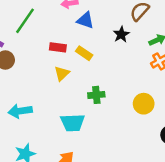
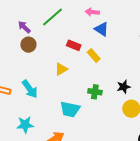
black star: (121, 34) -> (124, 87), moved
yellow triangle: (62, 73) -> (61, 69), moved
cyan arrow: (20, 111) -> (30, 89), turned -132

